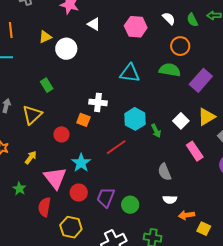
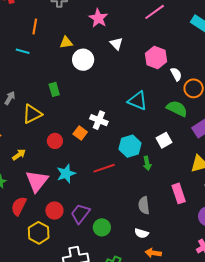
white semicircle: (169, 18) -> (176, 74), moved
white square: (181, 121) -> (164, 140), moved
red circle: (79, 193) -> (54, 211), moved

